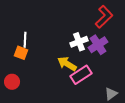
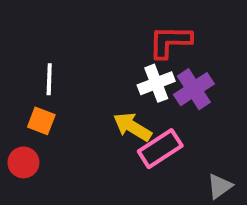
red L-shape: (104, 17) -> (170, 42), moved, turned -135
orange square: (21, 53) -> (41, 121), moved

